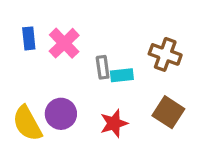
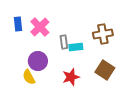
brown cross: (165, 54) -> (103, 34), turned -30
purple circle: (61, 114) -> (38, 61), moved
yellow semicircle: (27, 123) -> (29, 77), moved, size x0.7

